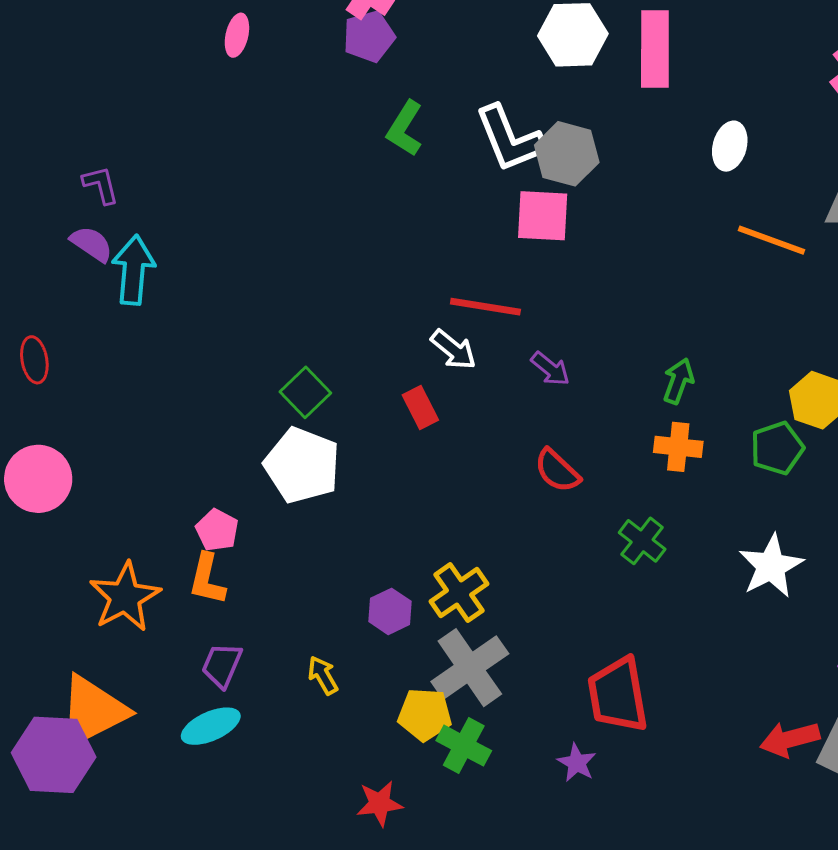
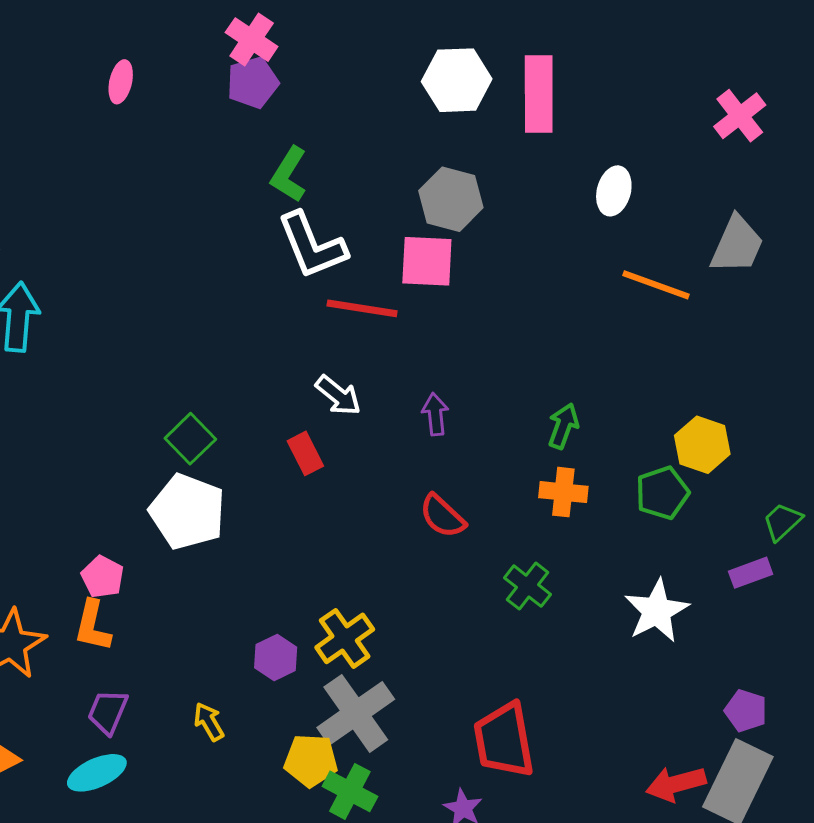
white L-shape: (510, 139) -> (312, 245), moved
red line: (485, 307) -> (362, 308), moved
purple arrow: (550, 369) -> (435, 414), turned -135

